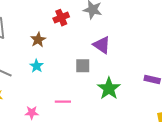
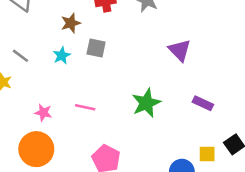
purple triangle: (102, 45) -> (180, 50), moved
gray square: (83, 66) -> (96, 48), moved

